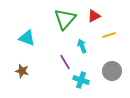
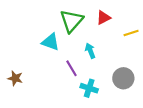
yellow line: (109, 35) -> (131, 33), moved
cyan triangle: (27, 38) -> (51, 42), moved
brown star: (22, 71) -> (15, 78), moved

